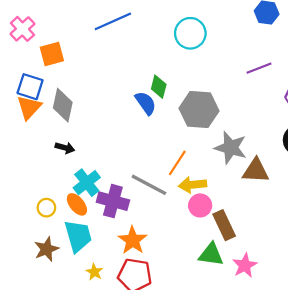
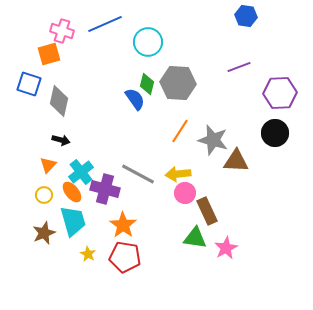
pink cross: (22, 29) -> (62, 31), moved, turned -30
cyan circle: (190, 33) -> (148, 42), moved
orange triangle: (29, 107) -> (48, 165), moved, size x0.7
gray hexagon: (199, 110) -> (178, 83), moved
orange line: (177, 163) -> (180, 131), moved

